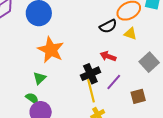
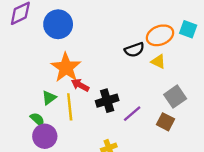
red arrow: (108, 56) -> (80, 85), moved
yellow line: (91, 91) -> (70, 107), moved
brown square: (138, 96) -> (166, 122), moved, turned 35

